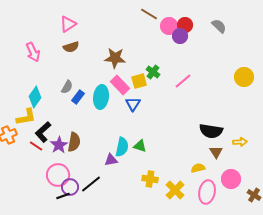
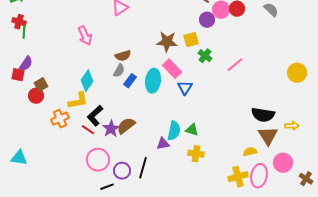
purple circle: (180, 36) -> (207, 20), moved
brown semicircle: (71, 47) -> (123, 56), moved
yellow circle: (244, 77) -> (297, 73), moved
yellow square: (139, 81) -> (191, 40), moved
brown semicircle: (74, 142) -> (126, 126), turned -138
brown triangle: (216, 152) -> (268, 136), size x1.5
pink circle: (58, 175) -> (98, 160), moved
yellow cross: (150, 179) -> (196, 154), moved
black line: (91, 184) -> (143, 168), turned -35
yellow cross: (175, 190) -> (238, 177), moved, turned 30
black line: (63, 196) -> (107, 187), moved

